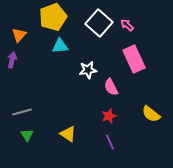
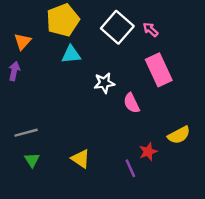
yellow semicircle: (151, 114) -> (179, 135), turned -66
red star: (109, 116) -> (148, 152), moved

